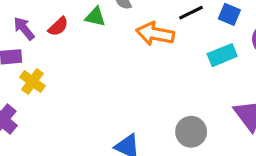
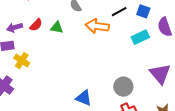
green triangle: (95, 17) -> (57, 27), moved
purple arrow: (24, 29) -> (15, 27), turned -63

